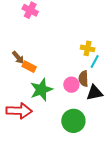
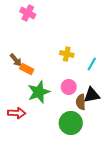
yellow cross: (88, 48) -> (67, 54), moved
brown semicircle: (83, 79) -> (81, 102), moved
red arrow: (19, 111) -> (17, 113), size x0.7

